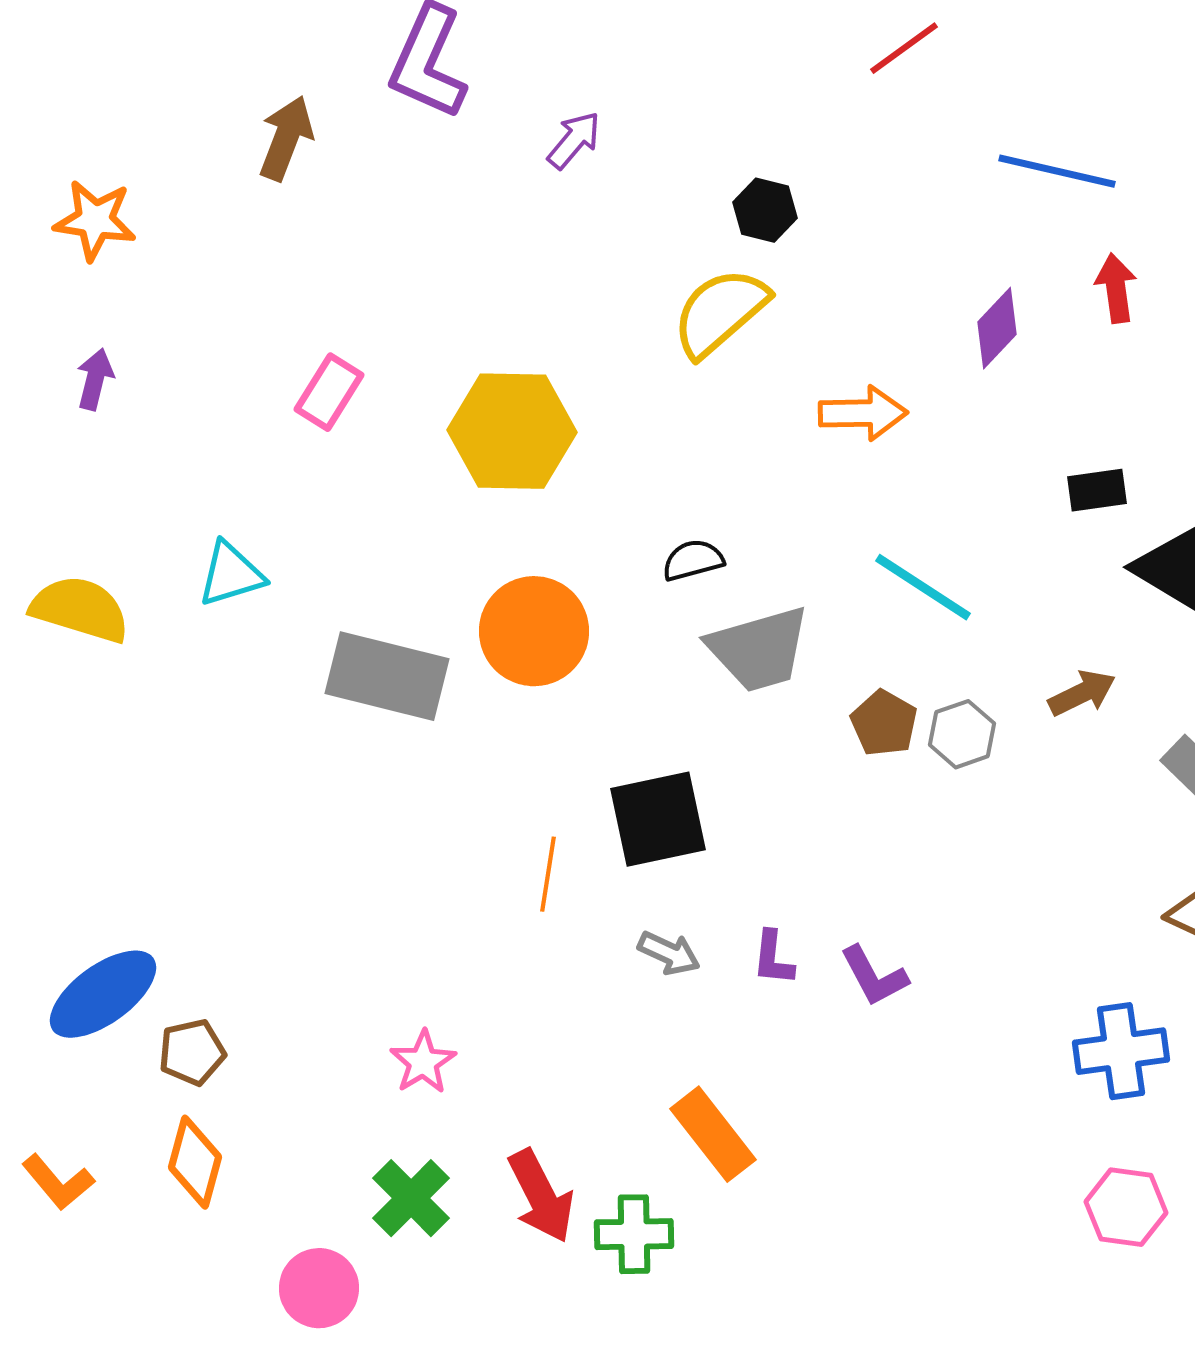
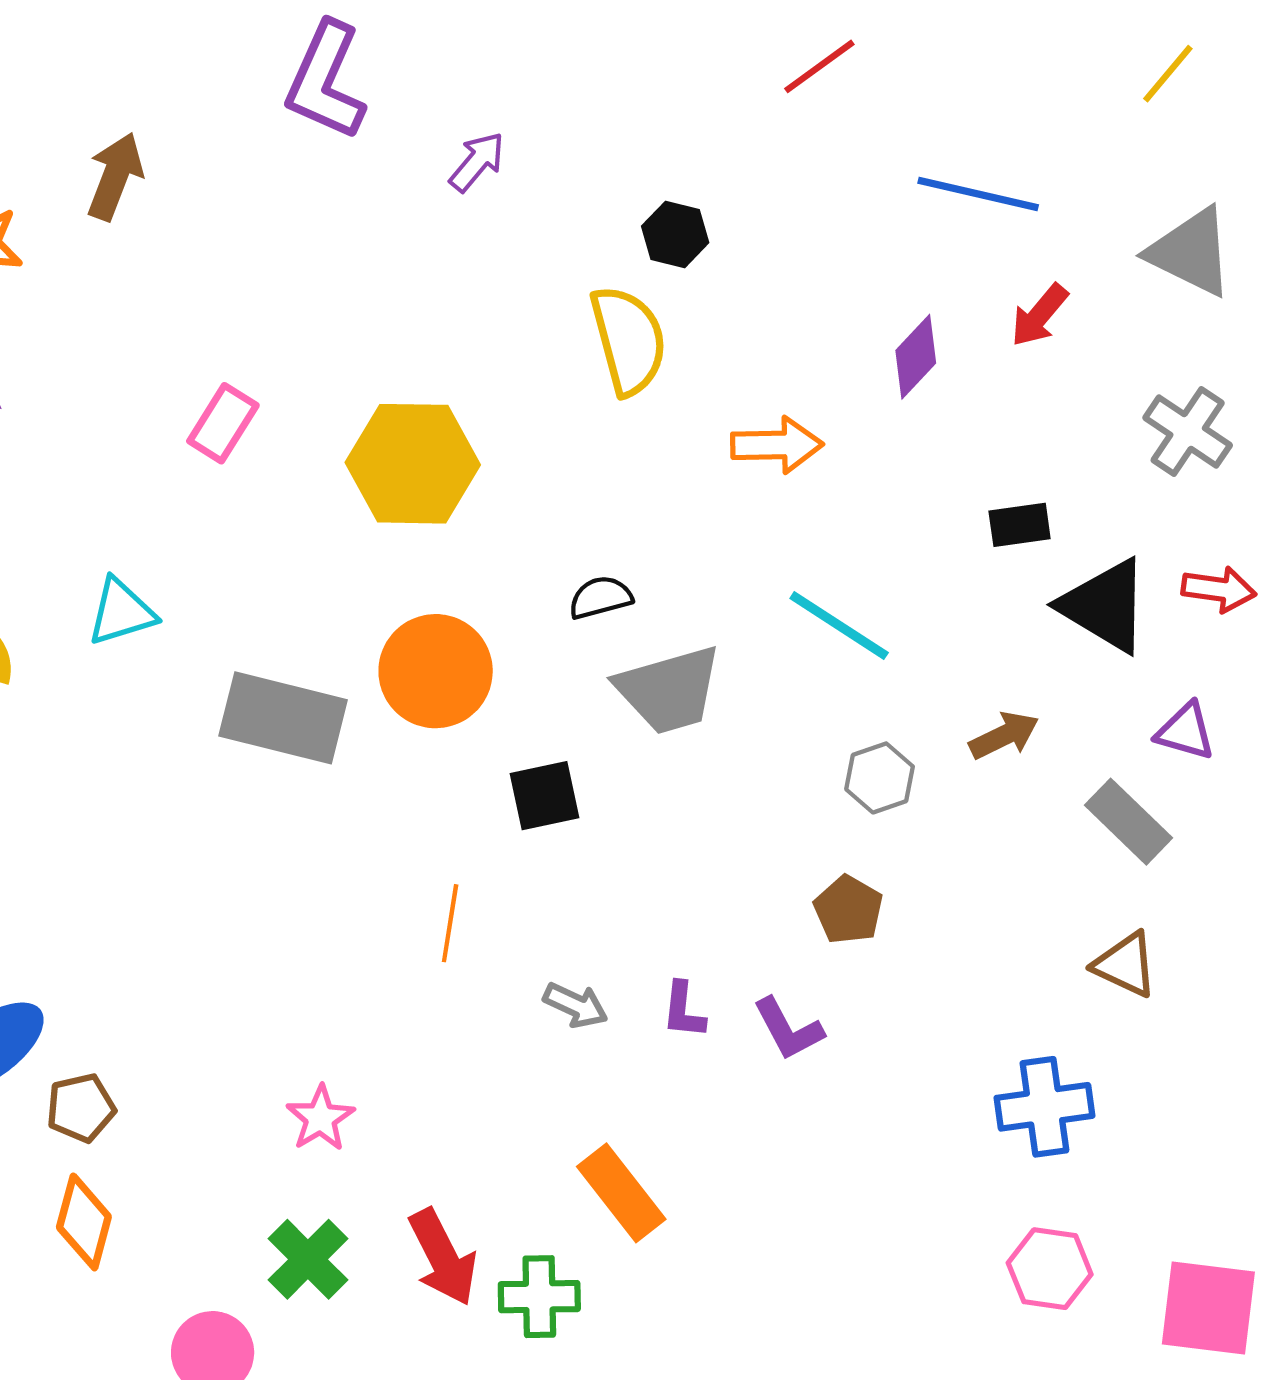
brown arrow: (286, 138) -> (115, 176), moved
red arrow: (1116, 288) -> (1039, 315), turned -132
yellow semicircle: (720, 312) -> (629, 340), turned 116
brown pentagon: (884, 723) -> (848, 910), moved
black square: (658, 819) -> (544, 796), moved, size x0.7

